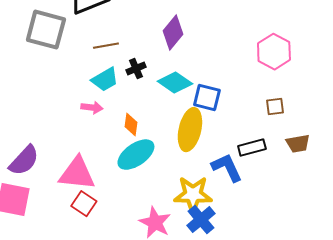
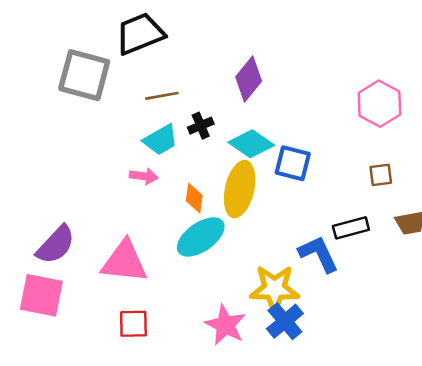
yellow ellipse: (190, 130) -> (240, 189), moved
red square: (84, 204) -> (133, 324), moved, turned -35

